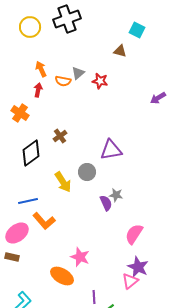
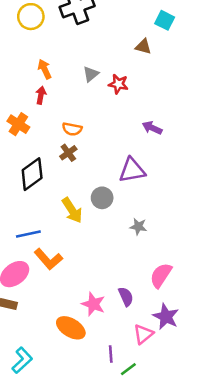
orange semicircle: (63, 81) -> (72, 129), moved
purple arrow: (158, 98) -> (152, 128), moved, turned 56
purple semicircle: (106, 203) -> (126, 297), moved
pink triangle: (130, 281) -> (143, 334), moved

